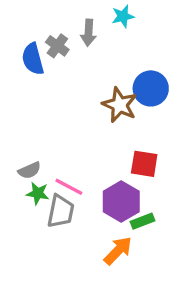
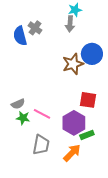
gray arrow: (88, 33) -> (70, 24), moved
brown star: (120, 105) -> (73, 64), turned 30
gray trapezoid: (61, 211) -> (41, 145), moved

